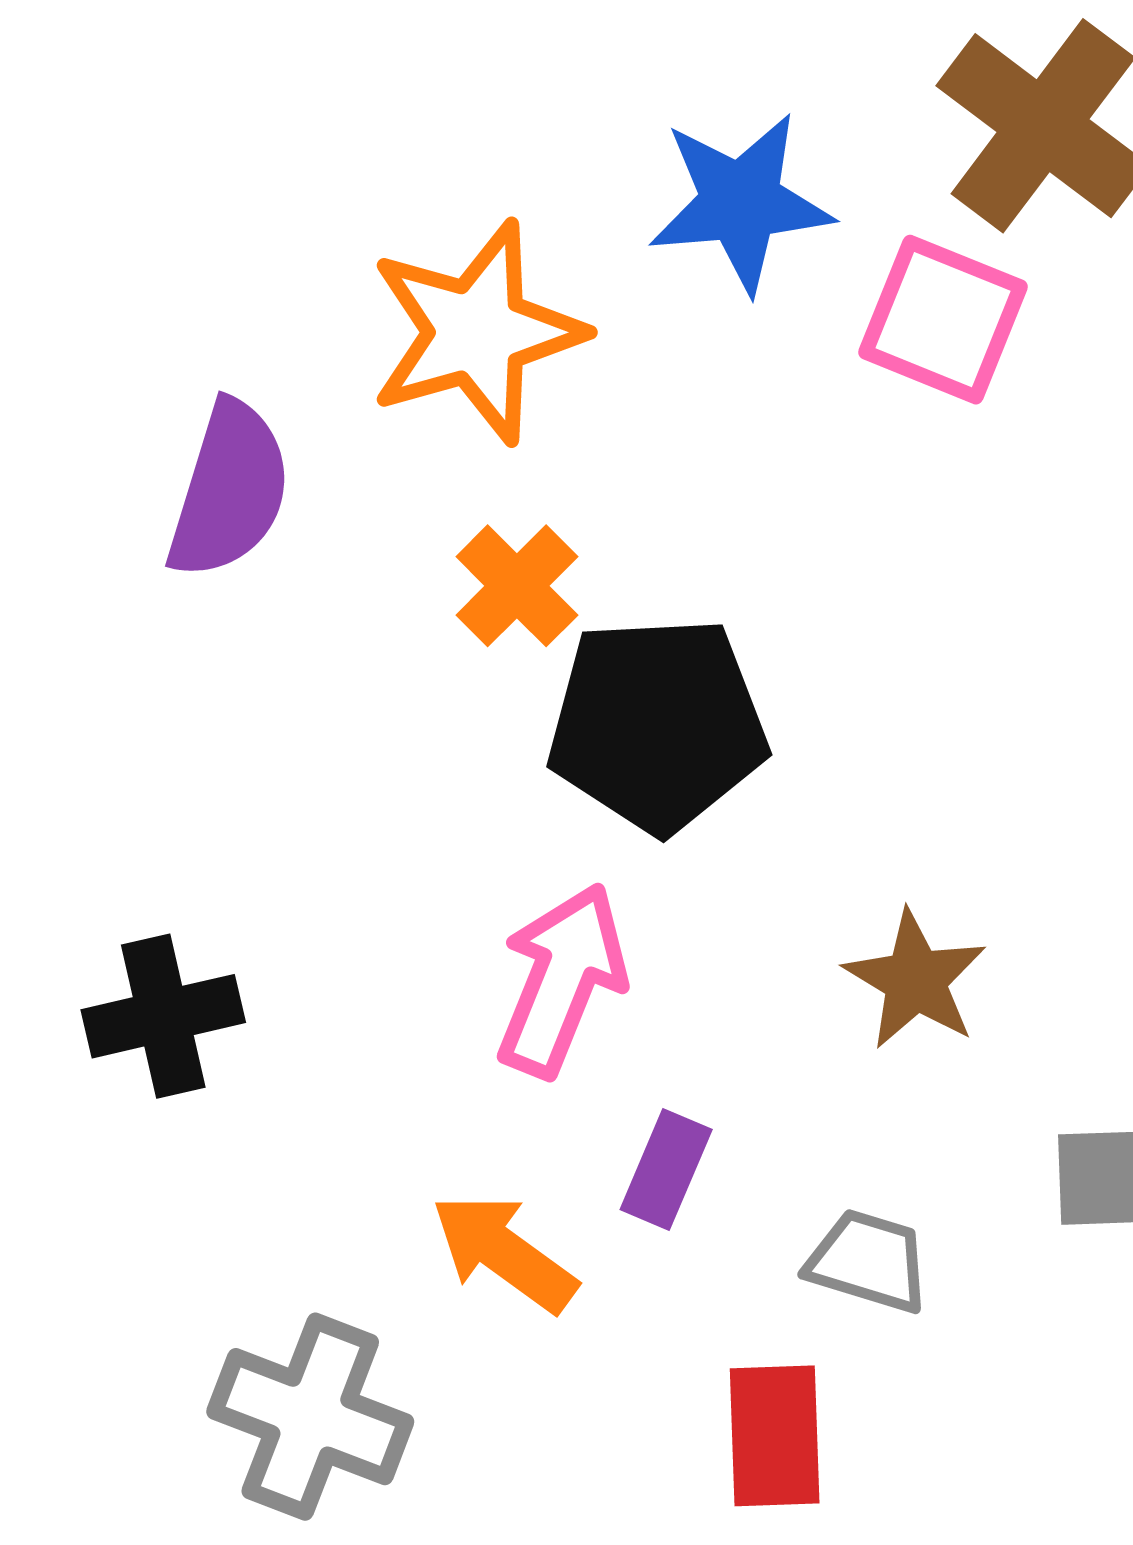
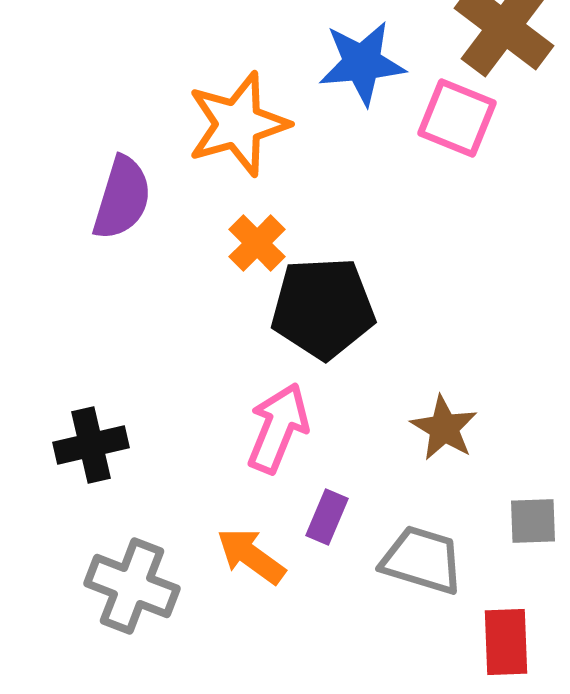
gray trapezoid: (868, 1261) -> (422, 560), size x1.4
gray cross: (310, 1417) -> (132, 586), moved
red rectangle: (775, 1436) -> (506, 642), moved

